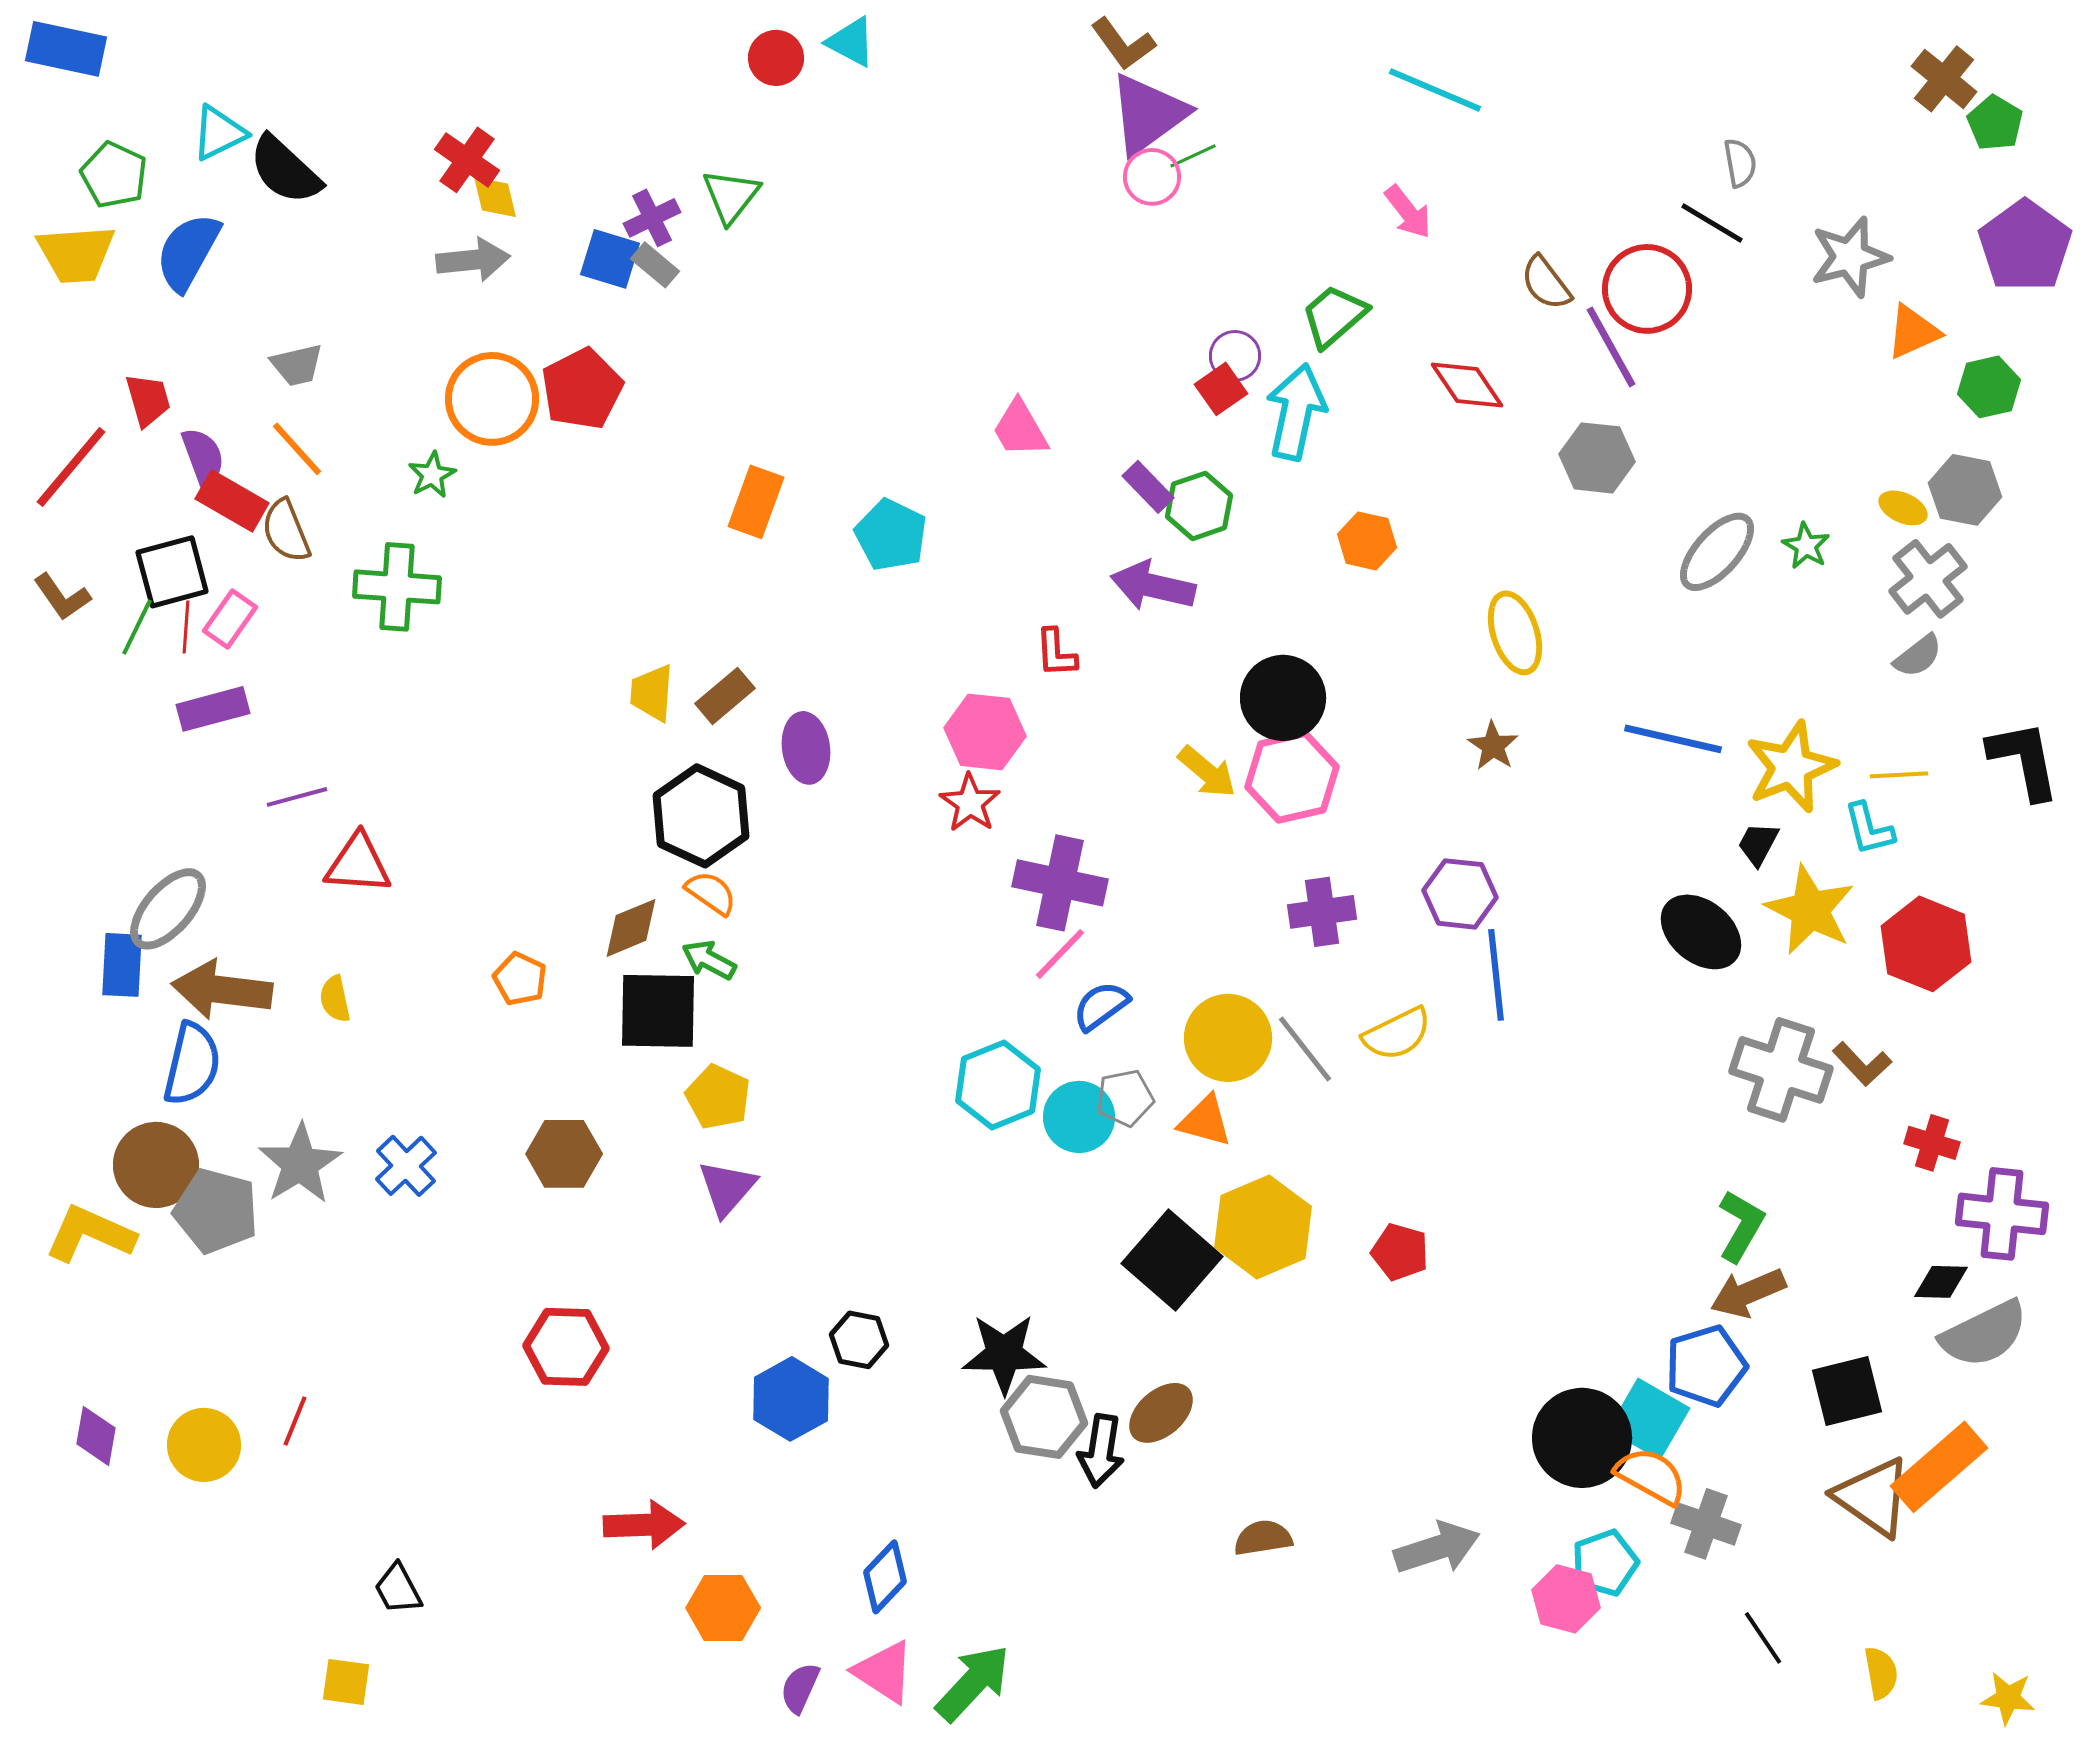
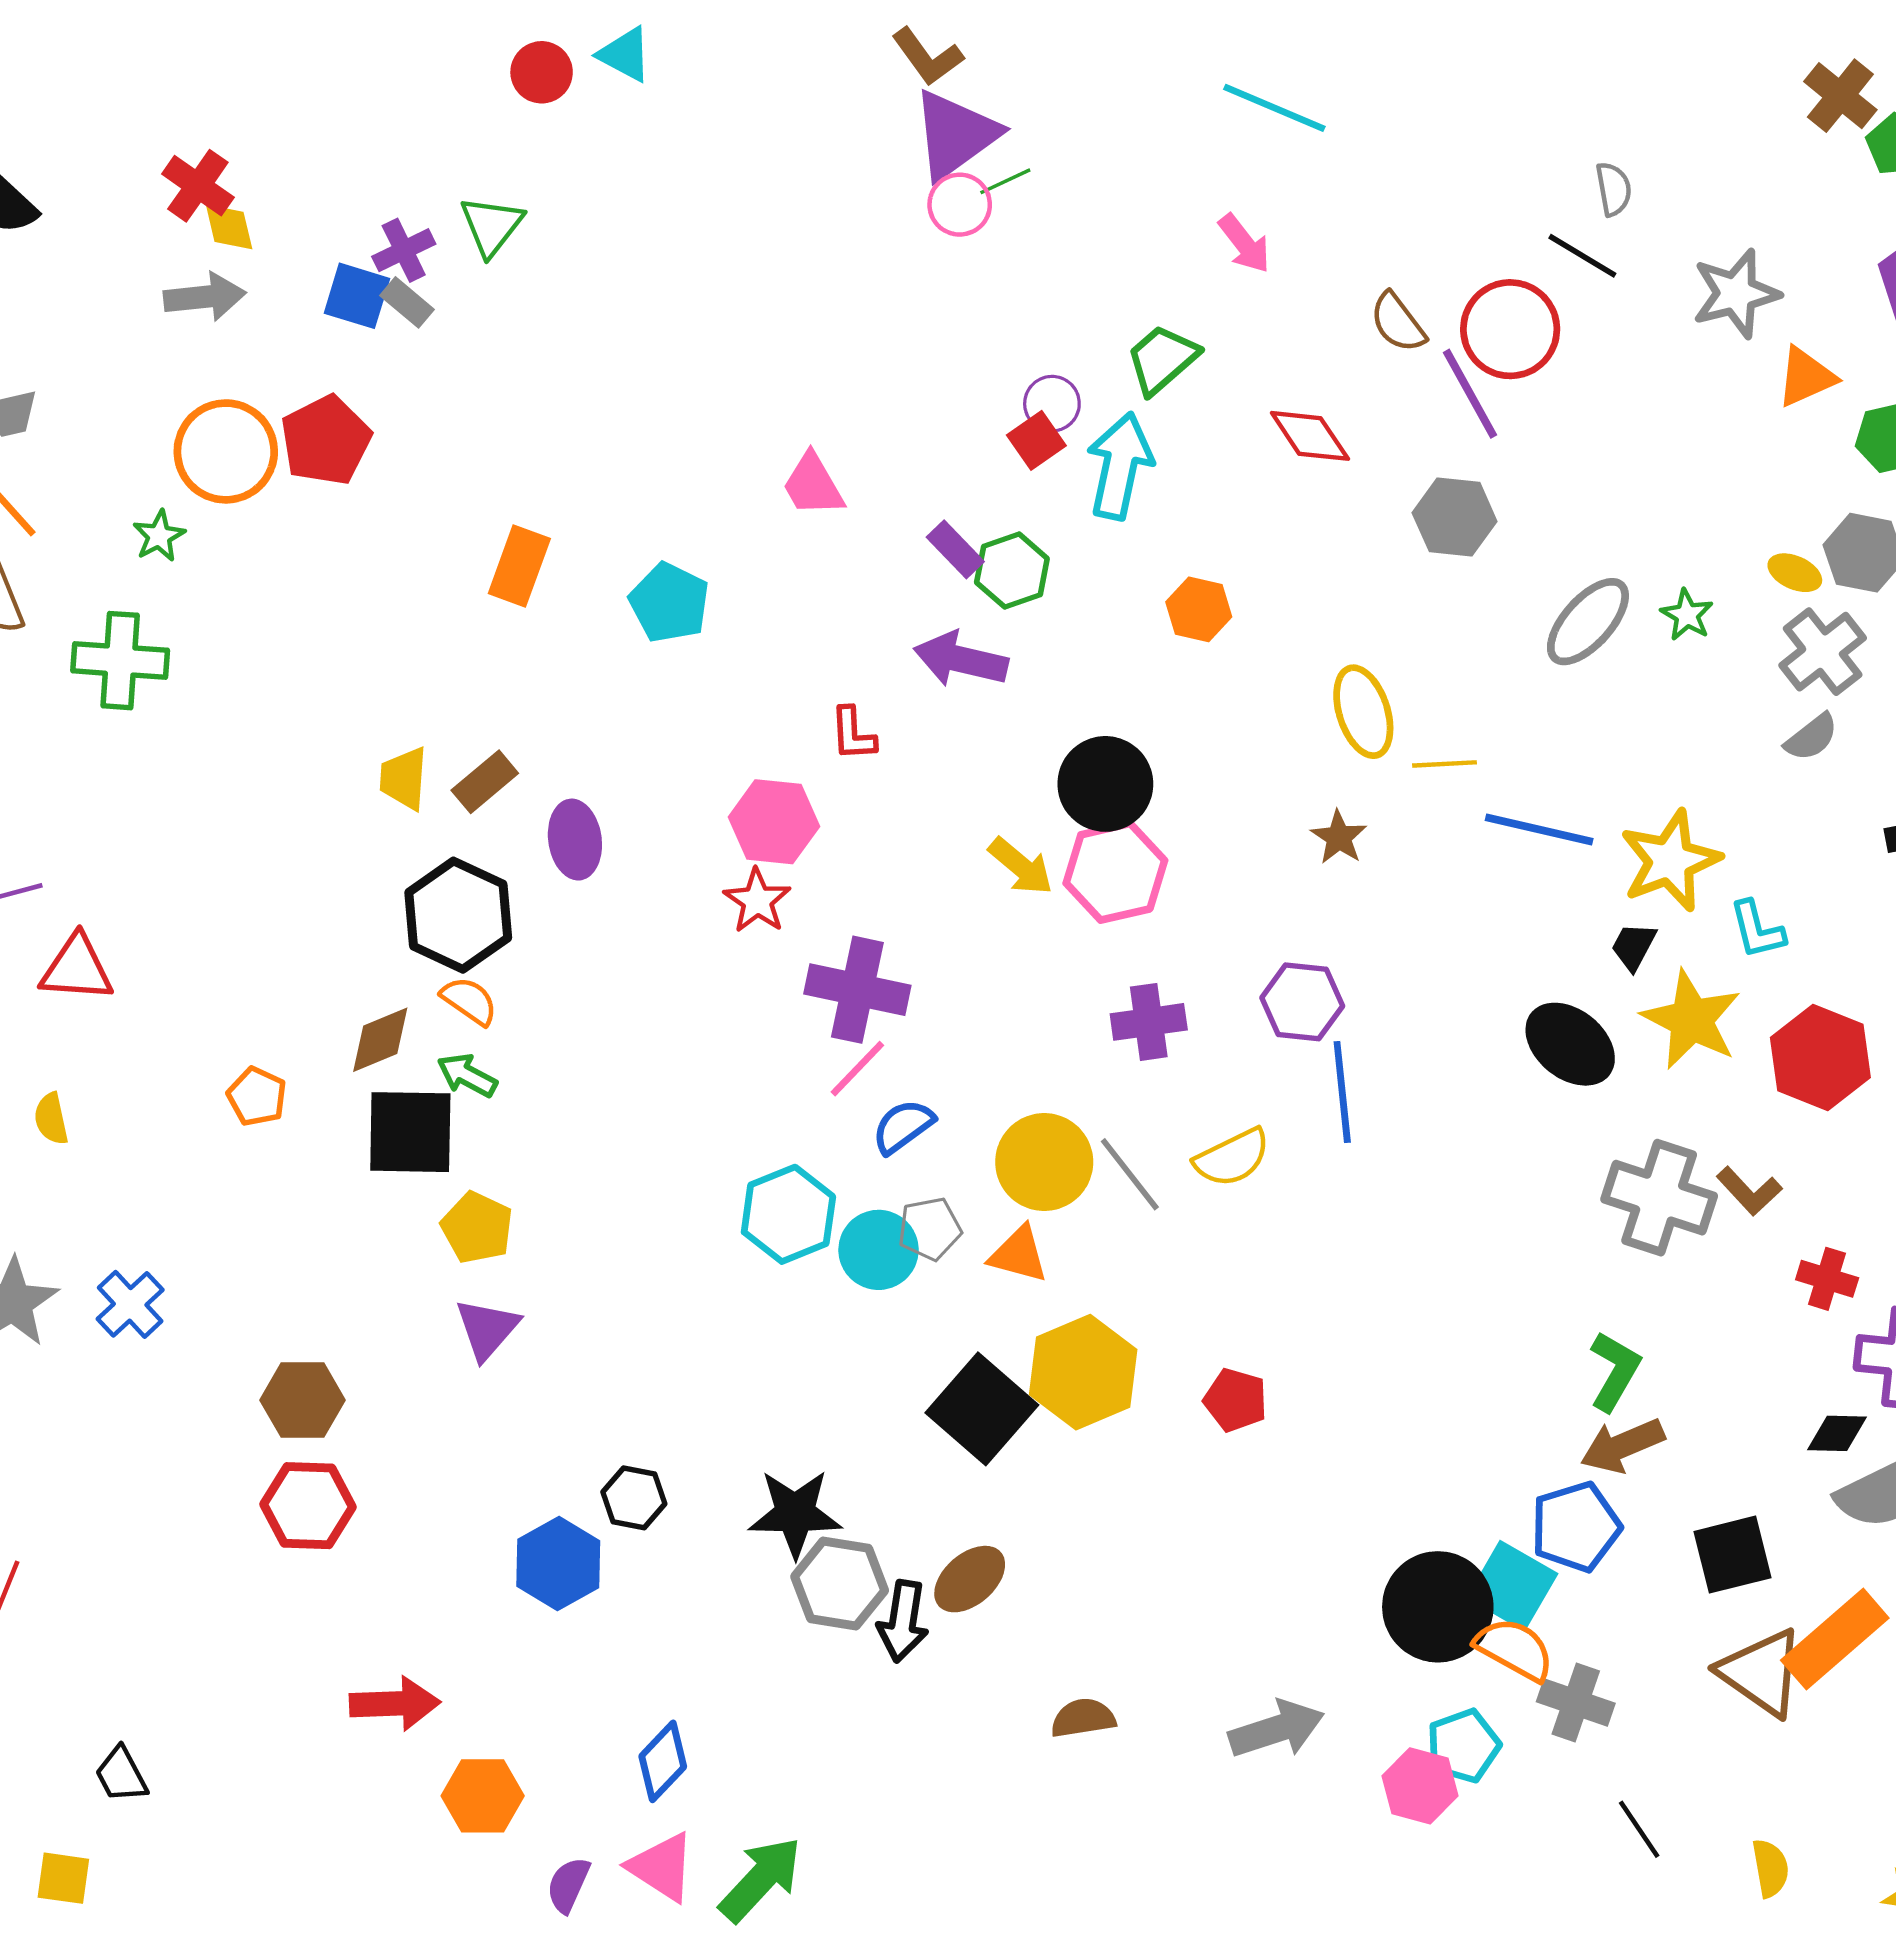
yellow line: (1899, 775) -> (1445, 764), moved
brown hexagon: (564, 1154) -> (302, 1400), moved

